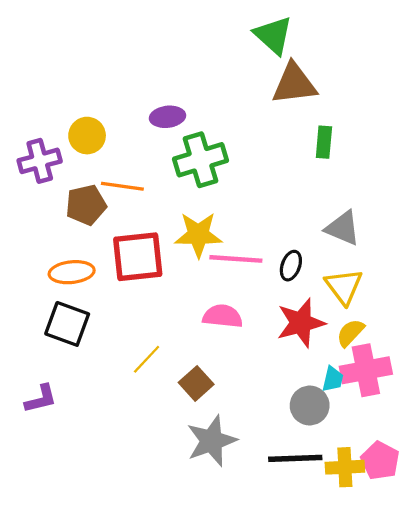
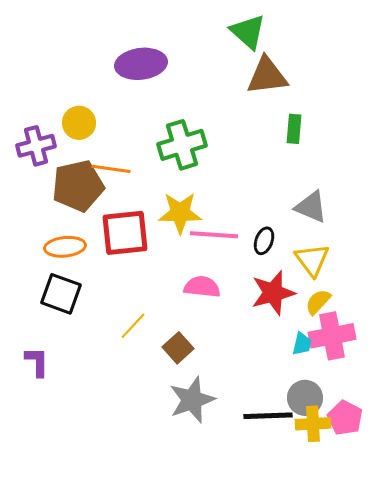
purple ellipse: (167, 117) -> (141, 64), moved, size x1.6
brown pentagon: (86, 205) -> (78, 186), size x1.4
purple L-shape: (41, 399) -> (37, 362), turned -76
gray circle: (310, 405) -> (305, 398), moved

